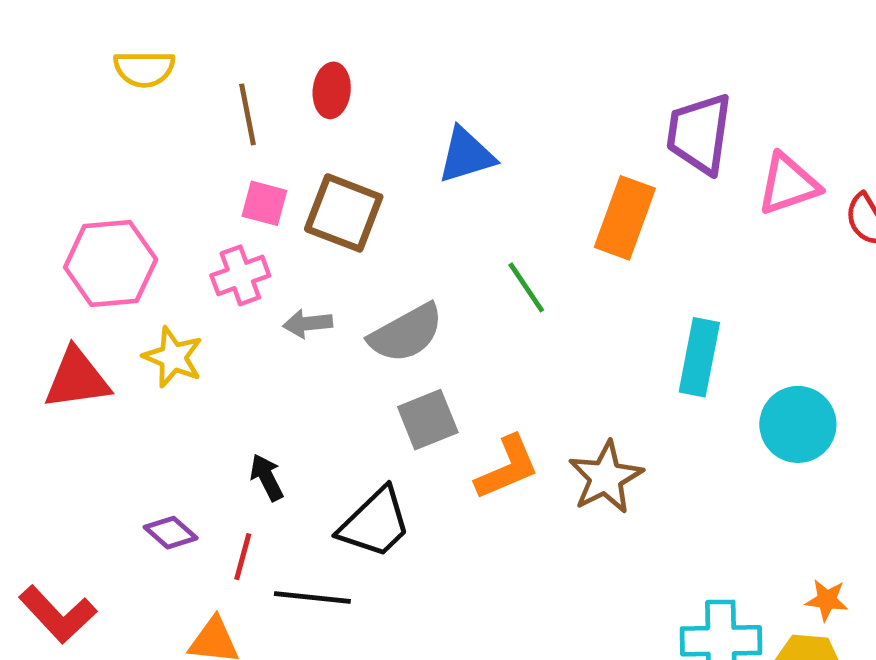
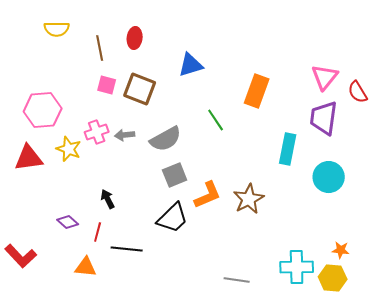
purple trapezoid: (699, 134) -> (324, 118), moved
pink triangle: (788, 184) -> (325, 77), turned -32
pink cross: (240, 275) -> (97, 132), moved
black trapezoid: (375, 523) -> (173, 218), moved

